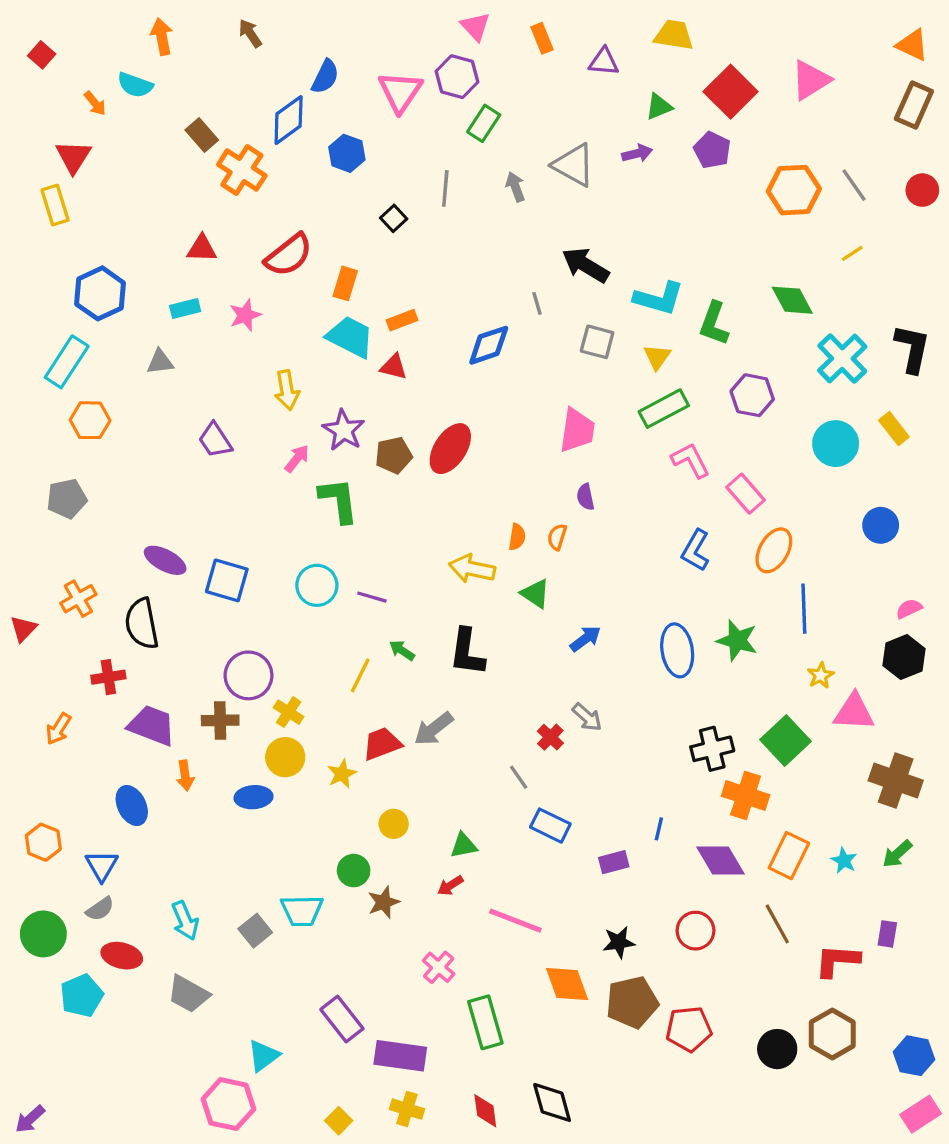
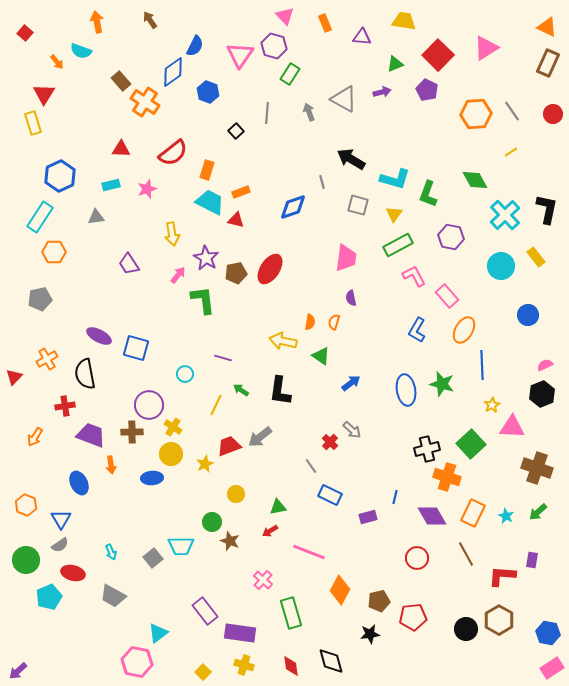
cyan circle: (317, 585) -> (185, 374), moved, size x0.7
brown star: (384, 902) -> (230, 541), turned -30
cyan arrow: (185, 921) -> (111, 552), size x0.7
black star: (619, 942) -> (370, 634), moved
orange diamond: (567, 984) -> (340, 590), turned 48
brown pentagon: (632, 1002) -> (379, 601), size x0.7

